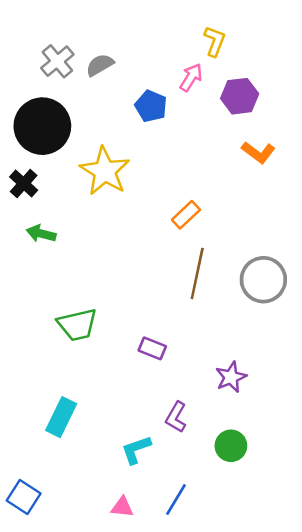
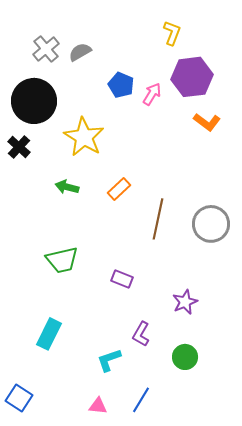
pink arrow: (191, 77) -> (152, 94), moved
purple hexagon: (240, 96) -> (192, 77), size x1.4
orange rectangle: (186, 215) -> (119, 189), moved
green arrow: (41, 234) -> (67, 187), moved

